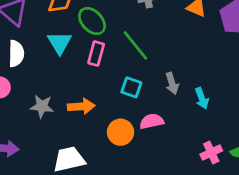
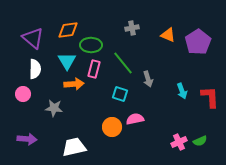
green ellipse: (92, 21) -> (91, 45), turned -45
gray arrow: (172, 83) -> (148, 79), moved
cyan arrow: (202, 98) -> (182, 91), moved
orange arrow: (81, 106) -> (74, 84), moved

